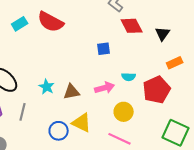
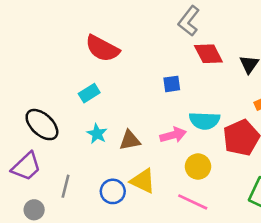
cyan rectangle: (20, 24) -> (89, 93), moved
cyan semicircle: (129, 77) -> (205, 121), size x1.6
gray line: (23, 112) -> (66, 186), moved

